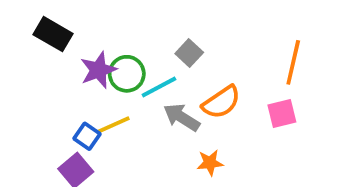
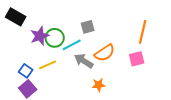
gray square: (189, 53) -> (88, 27), turned 32
blue square: (87, 136) -> (26, 71), moved

